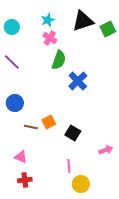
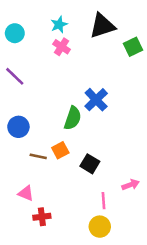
green square: (108, 29) -> (133, 47), moved
green semicircle: (59, 60) -> (73, 118), moved
pink line: (69, 166) -> (103, 201), moved
red cross: (25, 180) -> (42, 217), moved

